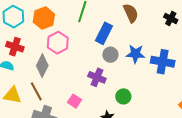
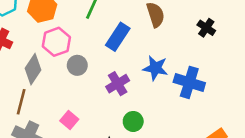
gray circle: (110, 55) -> (77, 65), moved
purple cross: (97, 77) -> (118, 84), moved, turned 30
brown line: (36, 91) -> (21, 102), turned 36

